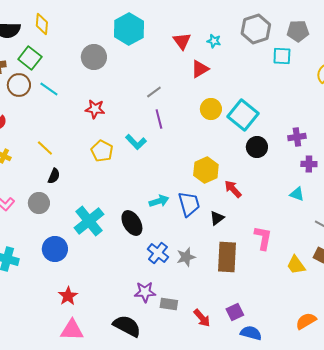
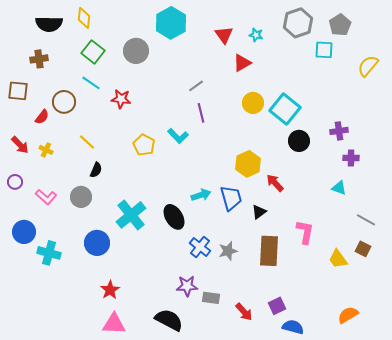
gray pentagon: (298, 31) -> (340, 25), turned -30
green square: (30, 58) -> (93, 52), moved
brown circle: (19, 85) -> (64, 102), moved
red star: (95, 109) -> (121, 99), moved

